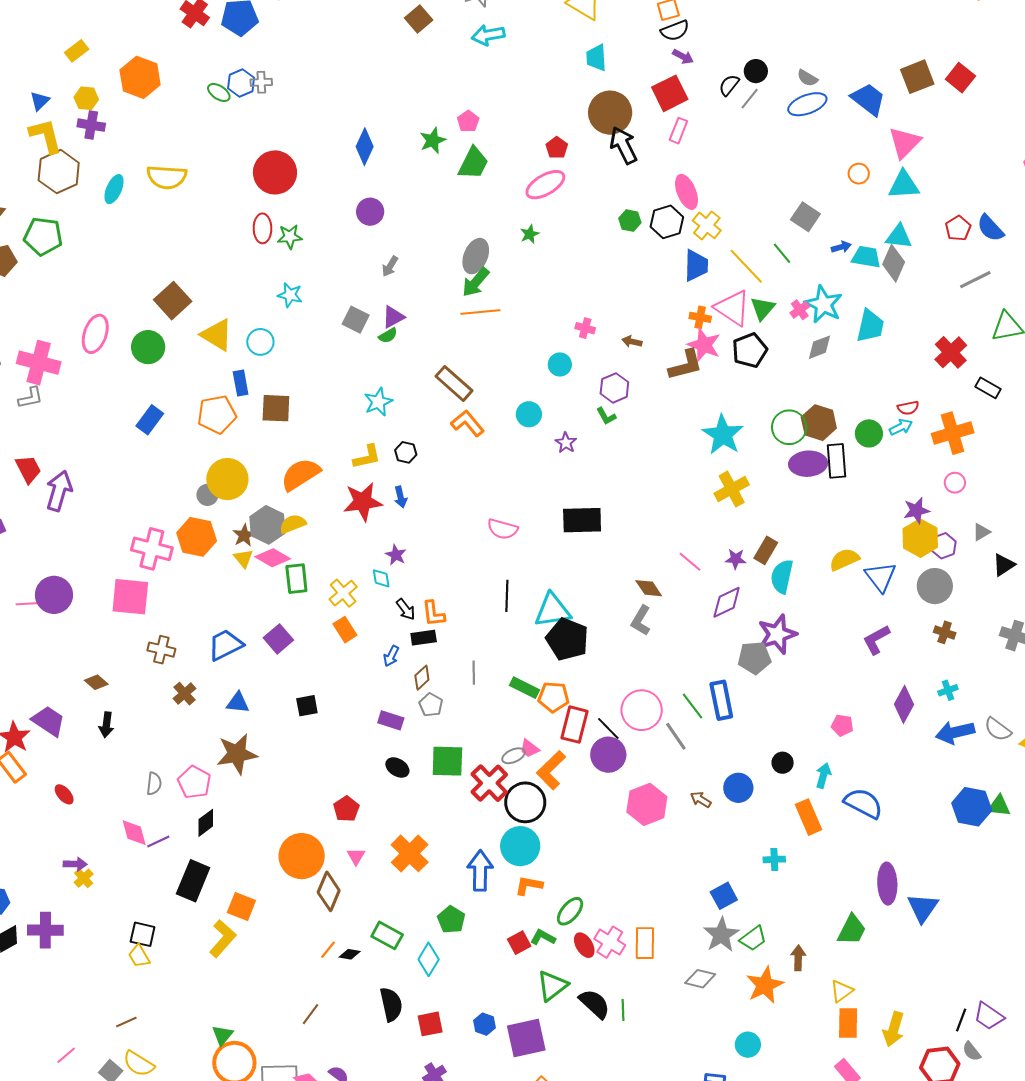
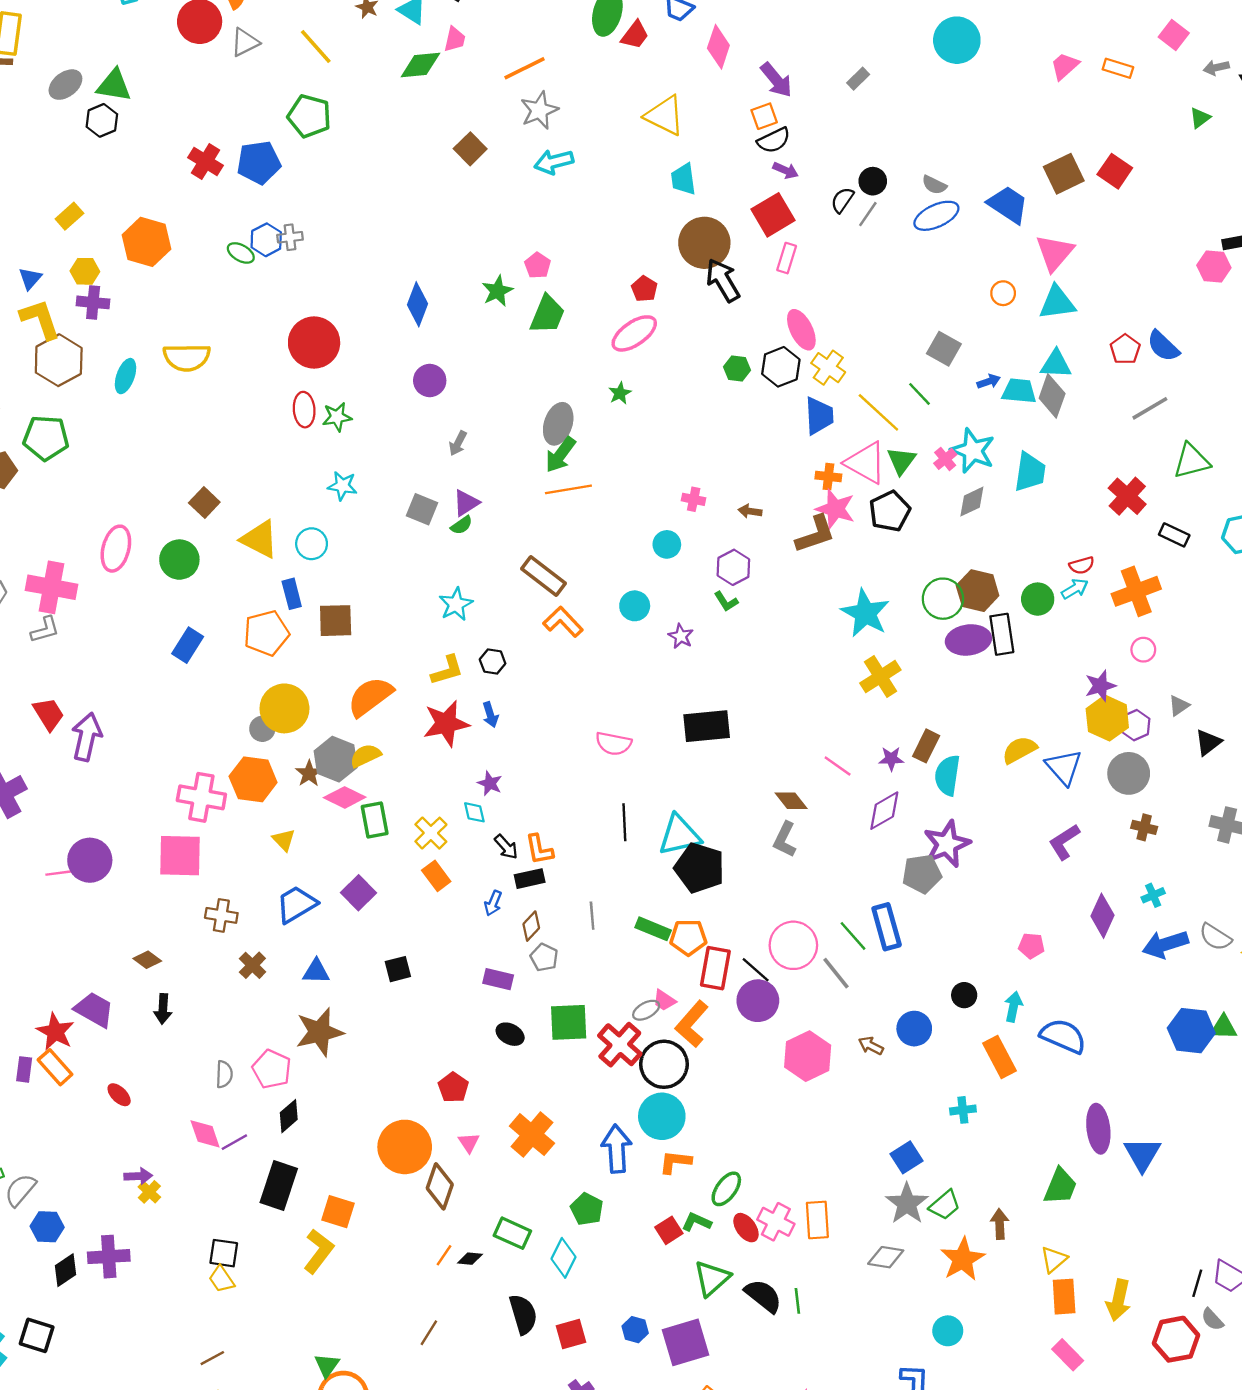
brown square: (173, 301) -> (204, 503), size x0.7
yellow triangle: (243, 558) -> (284, 840), moved

